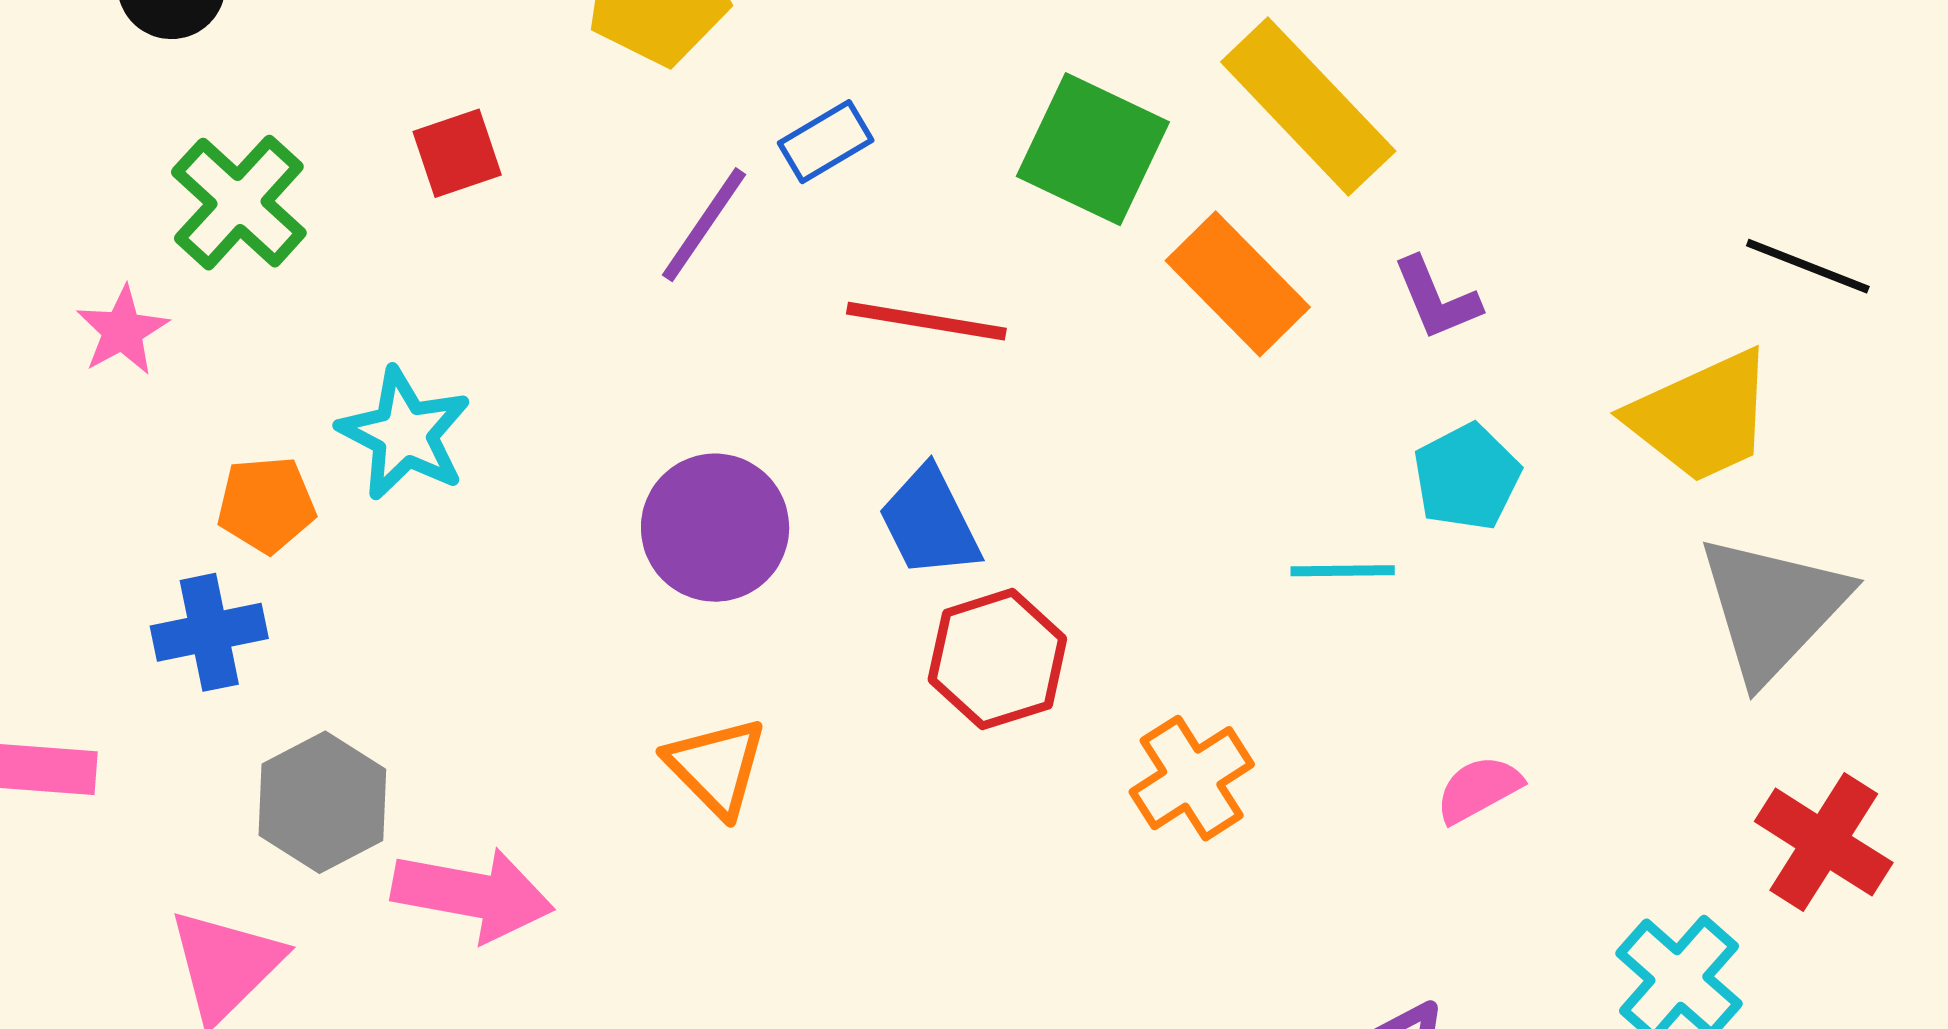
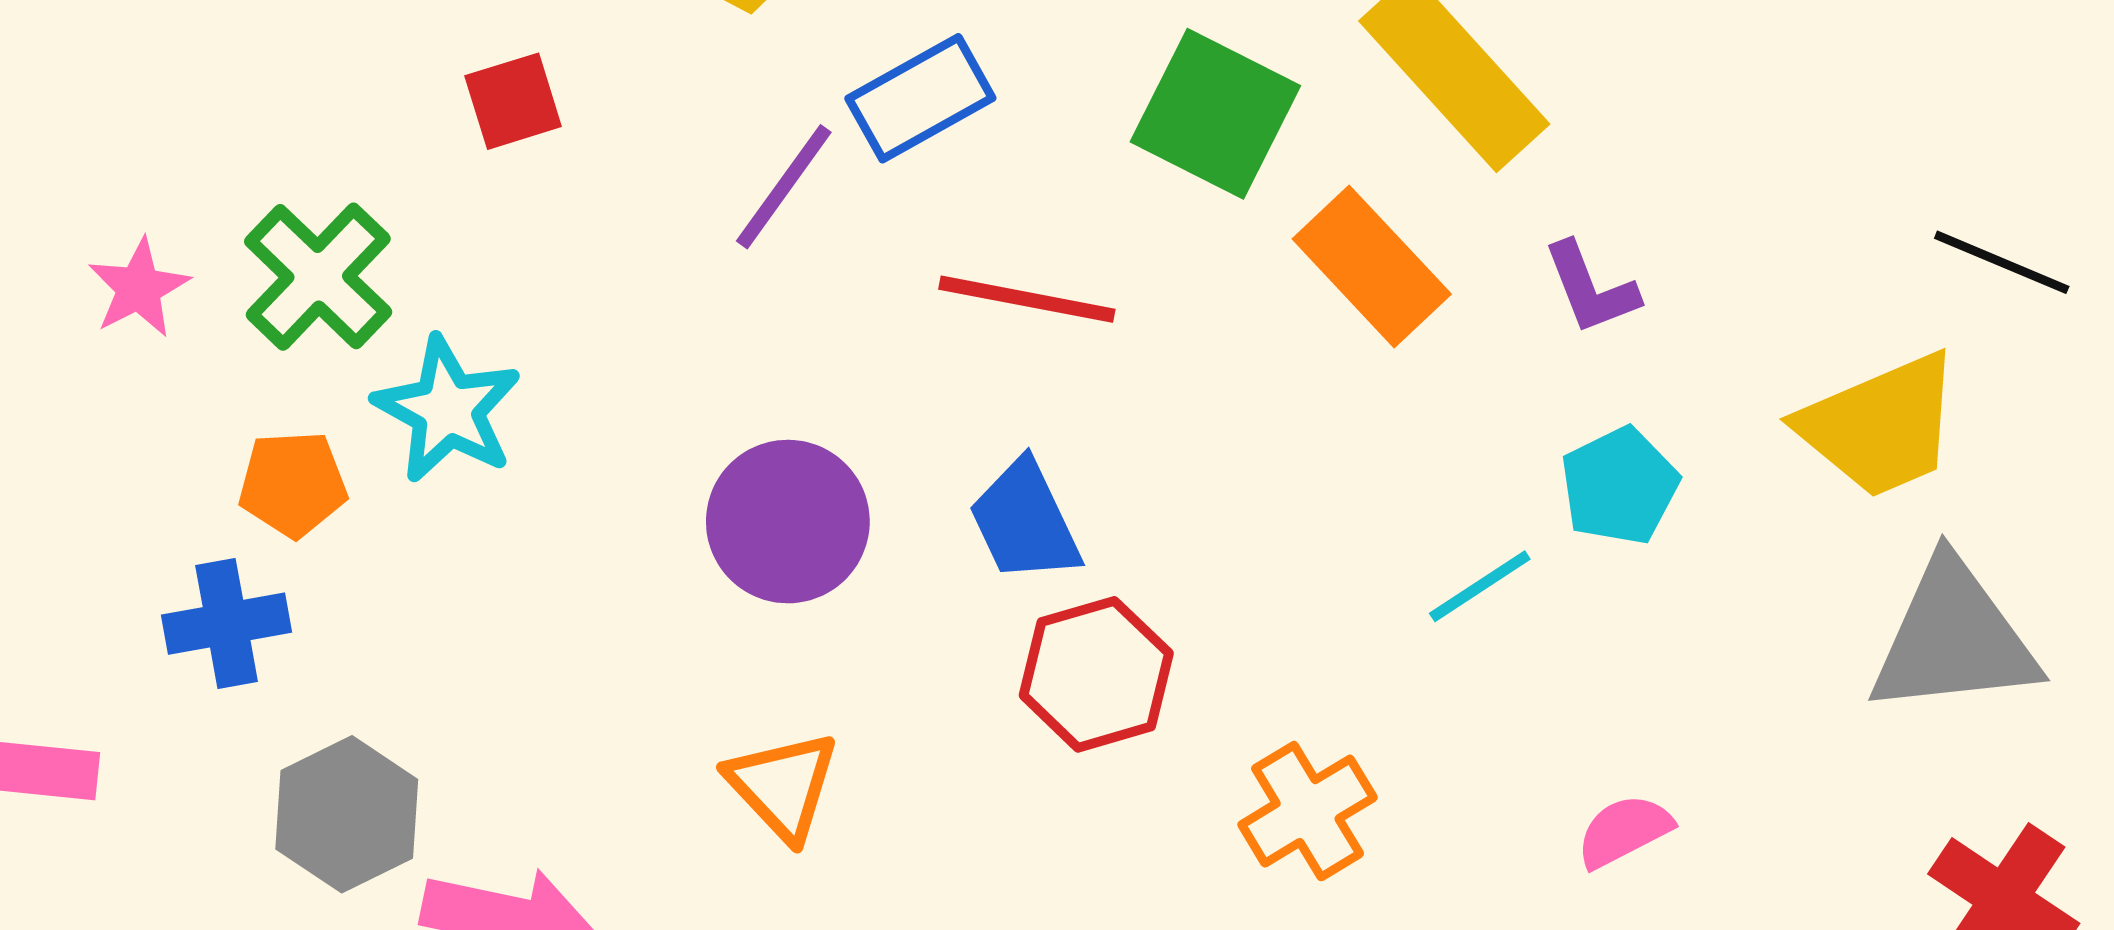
blue rectangle: (826, 142) -> (920, 98), size x1.4
green cross: (239, 203) -> (318, 277), moved
cyan line: (1343, 571) -> (1480, 586), turned -34
gray triangle: (1773, 607) -> (1954, 638), turned 39

